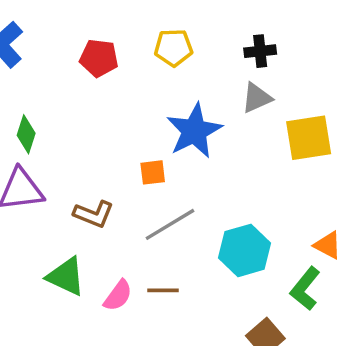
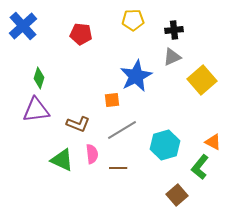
yellow pentagon: (173, 48) -> (133, 20), moved
yellow square: (309, 138) -> (202, 80), turned -32
pink semicircle: (118, 296) -> (92, 154), moved, turned -42

